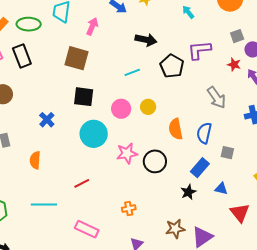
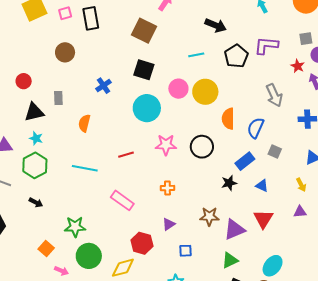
yellow circle: (148, 107) -> (205, 92), size x1.6
pink star: (127, 153) -> (166, 145), moved
red triangle: (240, 213) -> (263, 219), moved

